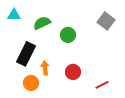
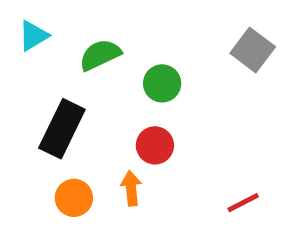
cyan triangle: (14, 15) -> (33, 36), turned -32
orange arrow: (45, 68) -> (131, 188), moved
red circle: (73, 72) -> (155, 145), moved

